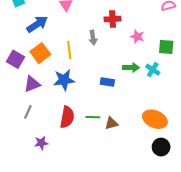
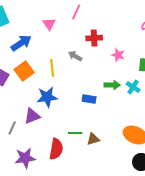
gray arrow: (93, 38) -> (75, 56), turned 128
purple triangle: (32, 84) -> (32, 116), moved
red semicircle: (67, 117) -> (56, 149), moved
purple star: (41, 143) -> (25, 158), size x1.5

